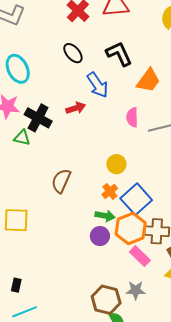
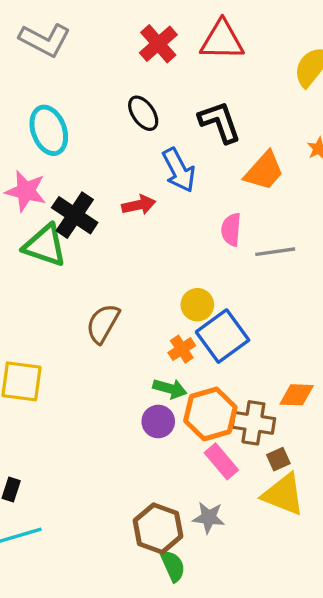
green triangle: (22, 138) -> (45, 245), size x1.6
blue square: (136, 199) -> (223, 336), moved

